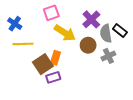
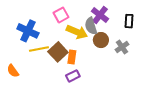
blue cross: (15, 24) -> (28, 31), size x1.5
black rectangle: (120, 30) -> (129, 21), turned 64
gray semicircle: (106, 33) -> (91, 26), moved
brown square: (43, 64) -> (58, 52), moved

